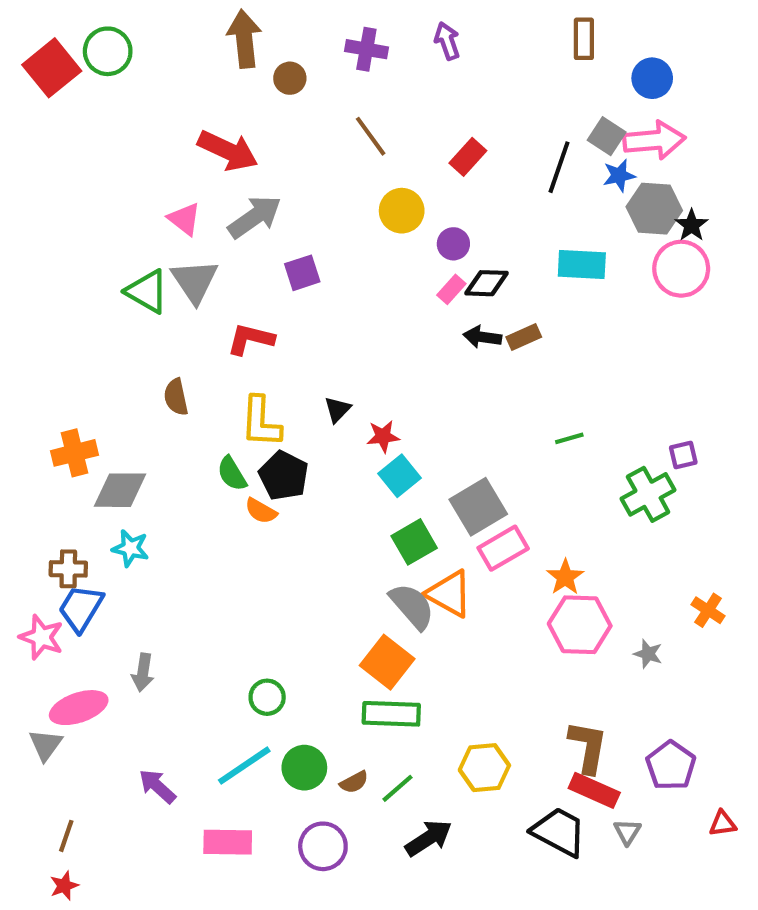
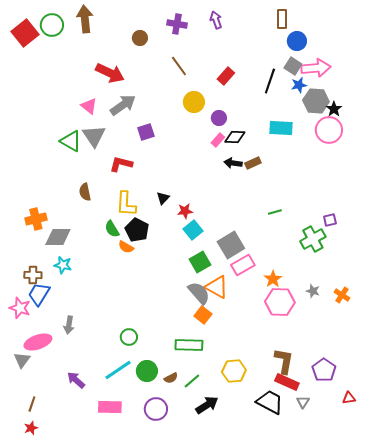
brown arrow: (244, 39) -> (85, 19), moved
blue circle: (652, 78) -> (297, 41), moved
gray star: (648, 654) -> (313, 291), moved
orange square: (387, 662) -> (203, 315), moved, size x0.7

